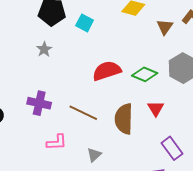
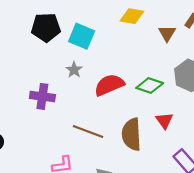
cyan square: (85, 23) -> (82, 36), size x1.4
gray star: (44, 49) -> (74, 70), moved
purple cross: (39, 103) -> (42, 96), moved

